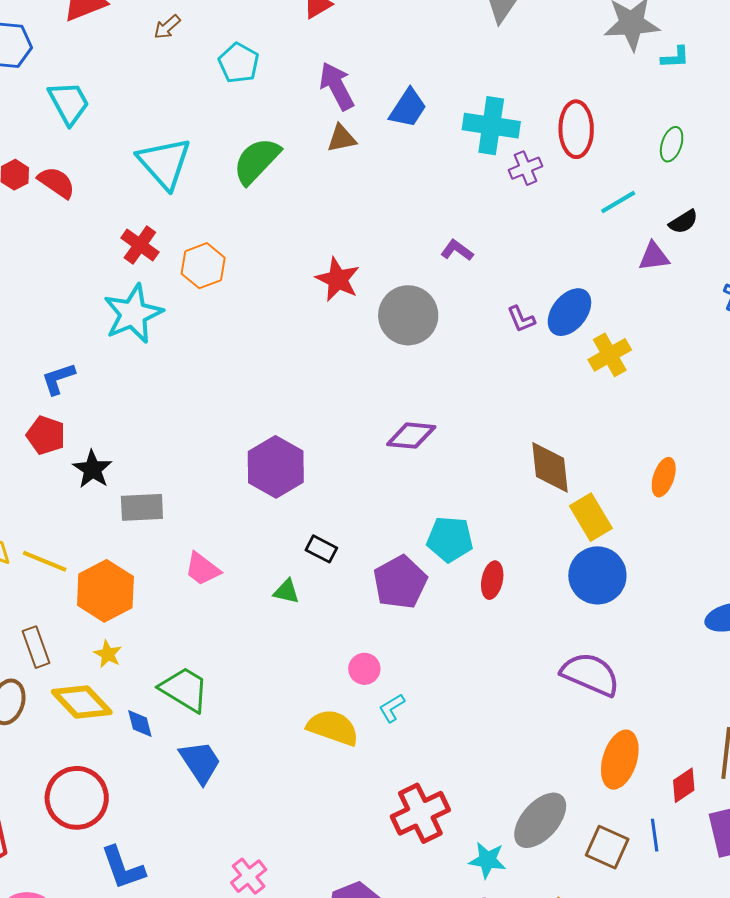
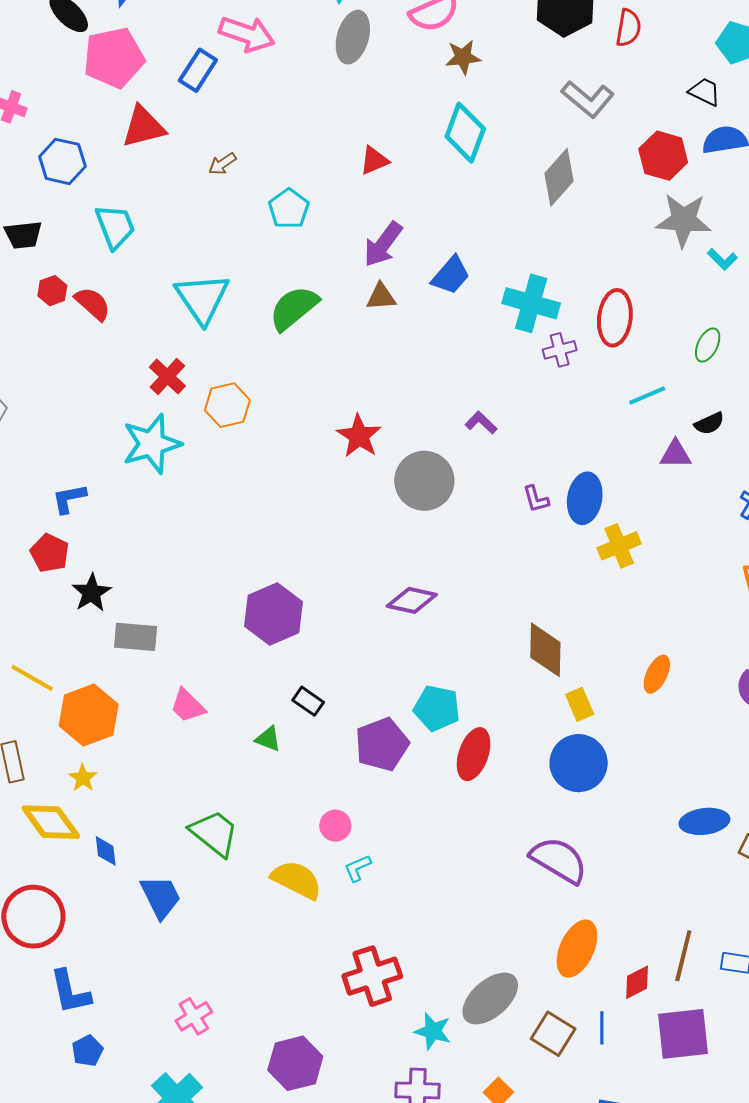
cyan L-shape: (675, 57) -> (722, 259), turned 40
purple arrow: (337, 86) -> (383, 244), turned -123
blue ellipse: (569, 312) -> (585, 498), turned -36
yellow rectangle: (591, 517) -> (580, 704), size x0.7
red ellipse: (492, 580) -> (474, 754), size x1.4
green trapezoid: (184, 689) -> (214, 833), moved

